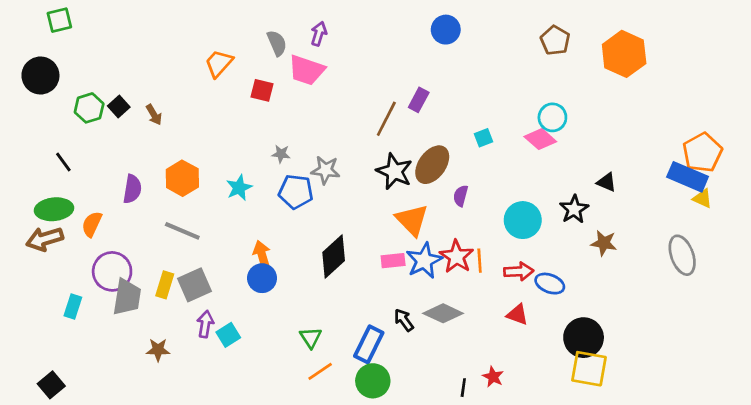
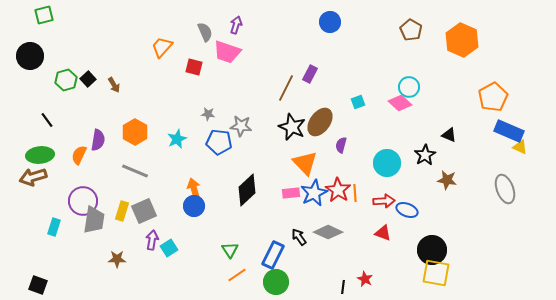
orange pentagon: (702, 153) -> (493, 97), moved
orange semicircle: (92, 224) -> (79, 155), moved
black square: (51, 385) -> (38, 285), turned -30

